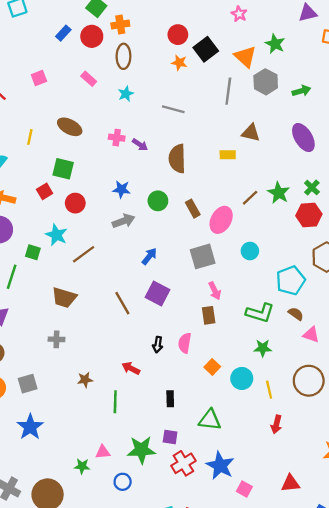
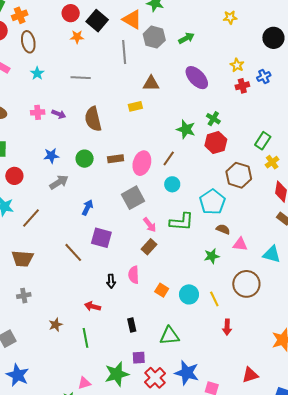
brown line: (250, 198) -> (169, 158), moved
brown rectangle: (193, 209) -> (116, 159), turned -56
green L-shape: (260, 313) -> (182, 222), moved
brown rectangle: (209, 315) -> (149, 247), turned 63
green star: (263, 348) -> (212, 256), moved

